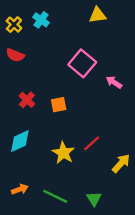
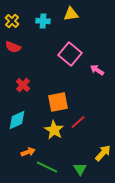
yellow triangle: (98, 15) -> (71, 14), moved
cyan cross: (41, 20) -> (43, 21), moved, turned -32
orange square: (59, 105) -> (58, 102), moved, size x1.5
yellow arrow: (121, 163) -> (103, 153), moved
orange arrow: (20, 189) -> (28, 152), moved

